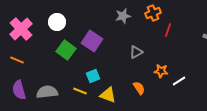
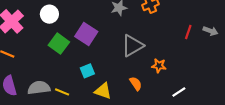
red line: (168, 30) -> (188, 32), moved
gray triangle: (136, 52) -> (133, 46), size x1.6
white line: (179, 81) -> (179, 92), moved
yellow line: (80, 91) -> (62, 92), moved

